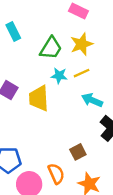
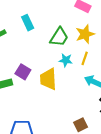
yellow line: (82, 73) -> (85, 58), turned -48

